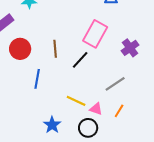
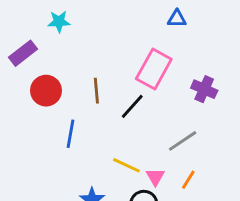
purple cross: (130, 48) -> (204, 89), turned -30
pink triangle: (96, 109) -> (155, 177), turned 40

